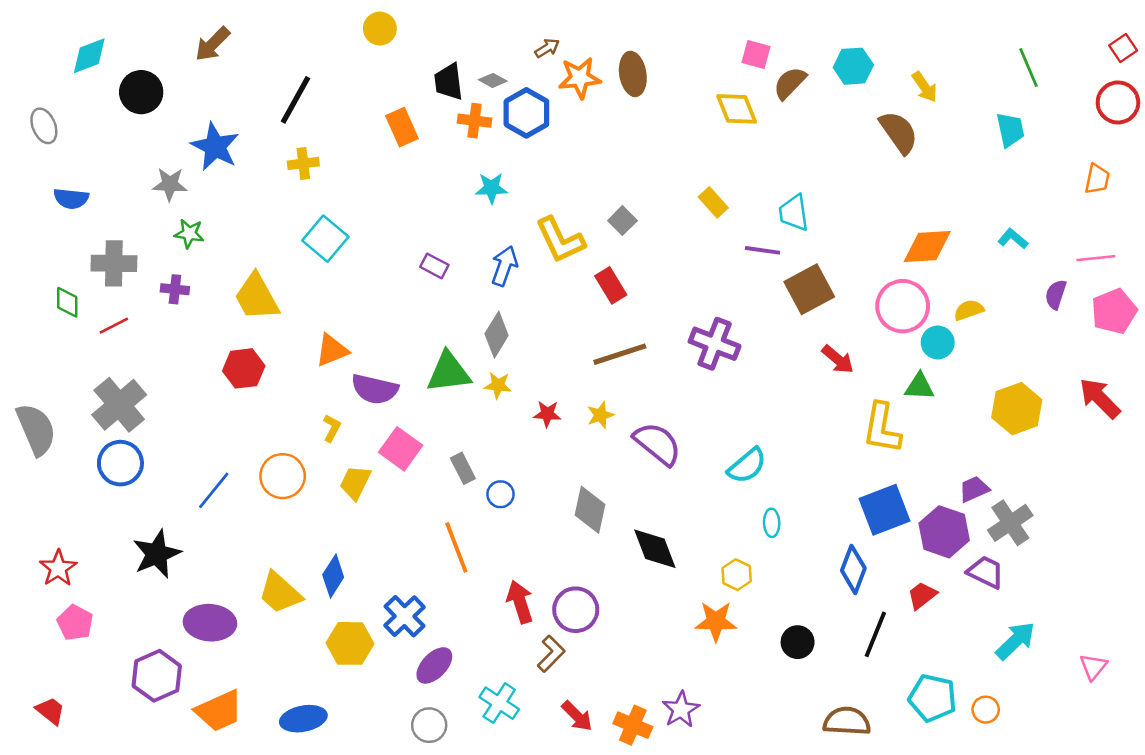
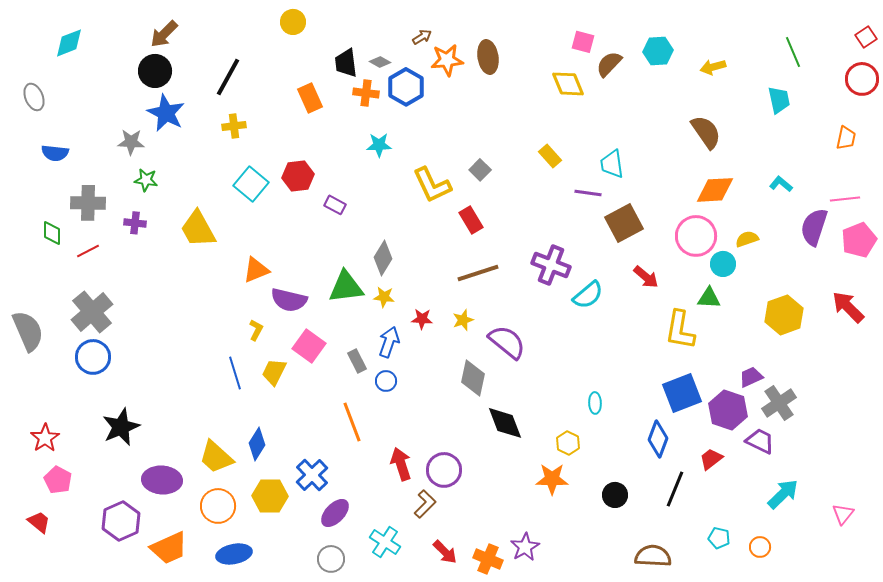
yellow arrow: (925, 87) -> (713, 67), turned 110
black circle: (141, 92) -> (155, 71), moved
brown semicircle: (899, 132) -> (706, 132), moved
blue arrow: (504, 266) -> (389, 342), moved
purple semicircle: (1056, 294) -> (814, 227), size x1.6
red hexagon: (244, 368) -> (298, 176), moved
cyan semicircle: (747, 466) -> (588, 295), moved
orange circle: (283, 476) -> (218, 506), moved
blue line: (214, 490) -> (235, 373), moved, turned -56
gray diamond: (590, 510) -> (473, 378), moved
cyan pentagon: (932, 698) -> (719, 538), size x0.6
red trapezoid: (50, 711) -> (39, 522), moved

